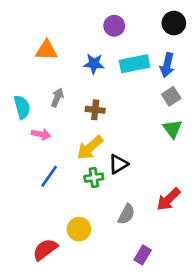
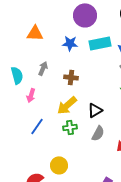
purple circle: (114, 26) -> (85, 15), size x1.5
pink arrow: (41, 134) -> (31, 95), turned 96
black triangle: (118, 164) -> (95, 110), moved
gray semicircle: (126, 214) -> (98, 133), moved

